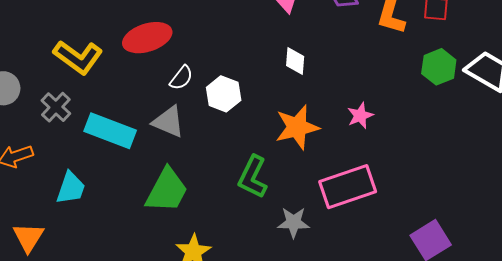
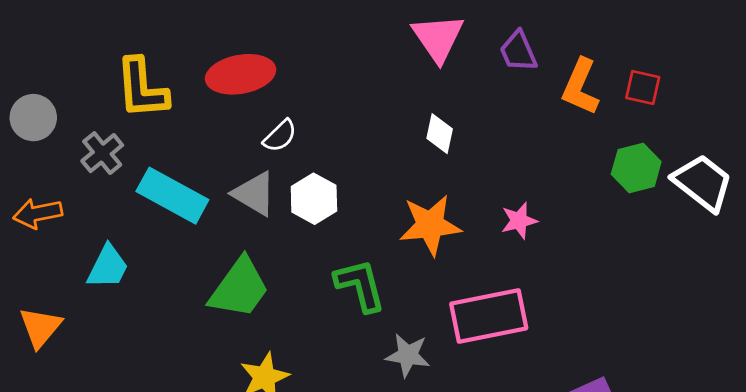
yellow L-shape: (78, 57) -> (142, 88), turned 42
white hexagon: (224, 94) -> (314, 199), moved
green L-shape: (253, 177) -> (360, 285), turned 132

